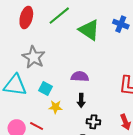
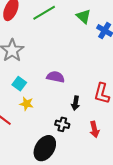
green triangle: (89, 30) -> (84, 16), moved, size x0.7
black arrow: (81, 100) -> (75, 103), moved

